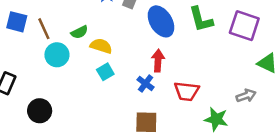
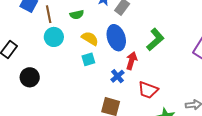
green L-shape: (201, 19) -> (155, 40), moved, turned -130
blue ellipse: (161, 21) -> (116, 38), moved
green semicircle: (79, 32) -> (77, 15), moved

